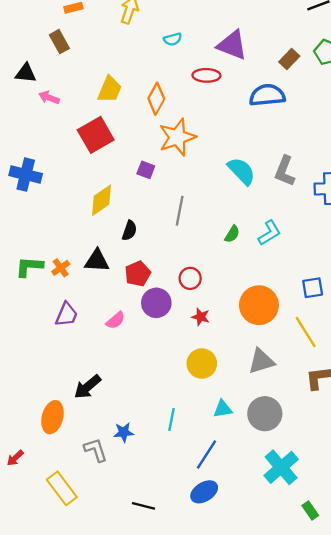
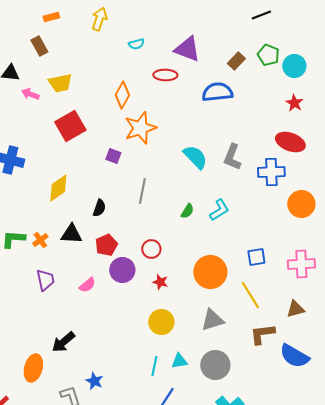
yellow trapezoid: (110, 89) -> (60, 83), moved, turned 55
yellow diamond: (101, 200) -> (58, 188), moved
purple trapezoid: (66, 315) -> (45, 280), turned -35
cyan line: (171, 420) -> (154, 366), moved
blue star: (124, 432) -> (94, 381), turned 30

